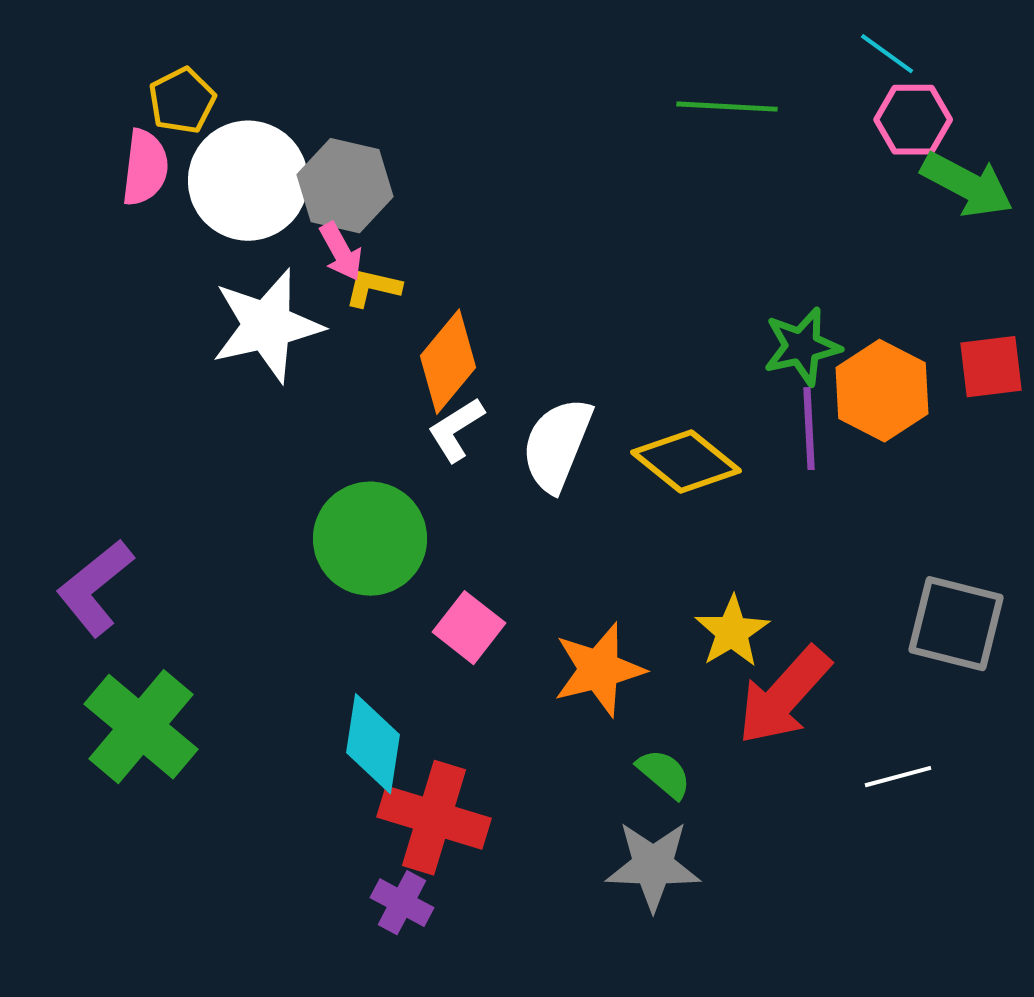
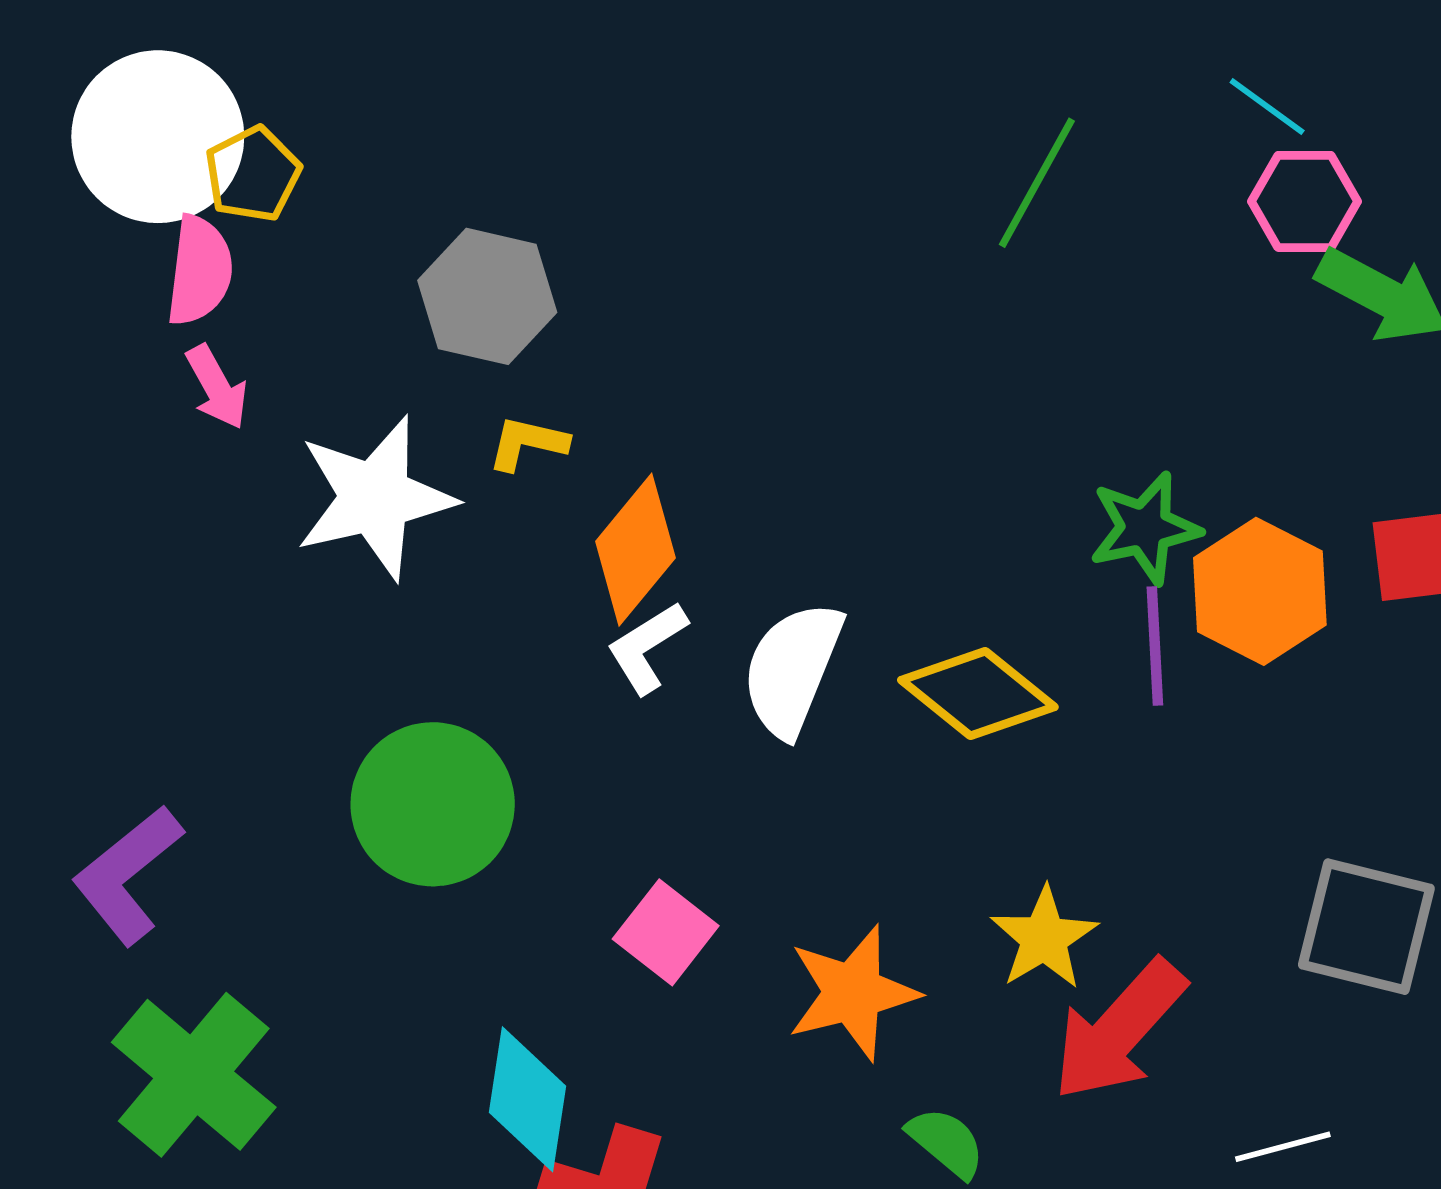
green line: (727, 107) -> (1037, 183), turned -64
white circle: (248, 181) -> (158, 137), moved
pink arrow: (341, 252) -> (217, 387), moved
green circle: (370, 539) -> (433, 804), moved

